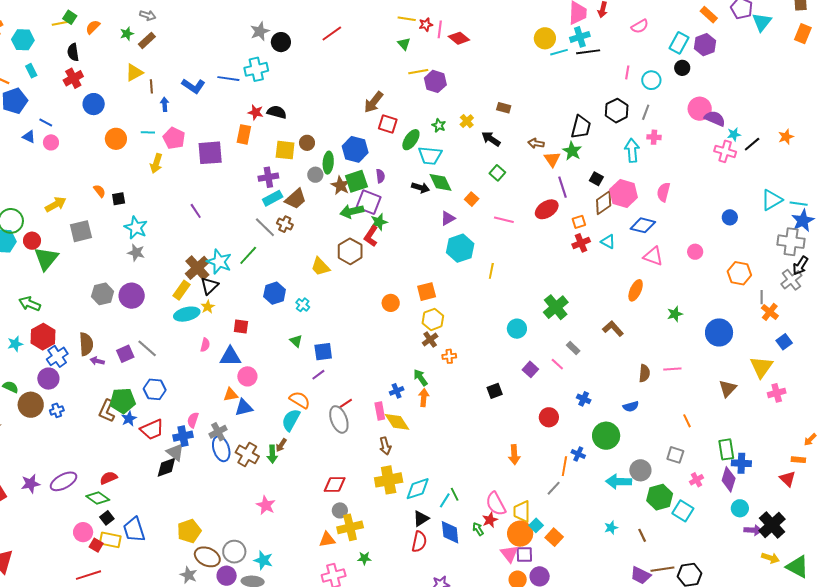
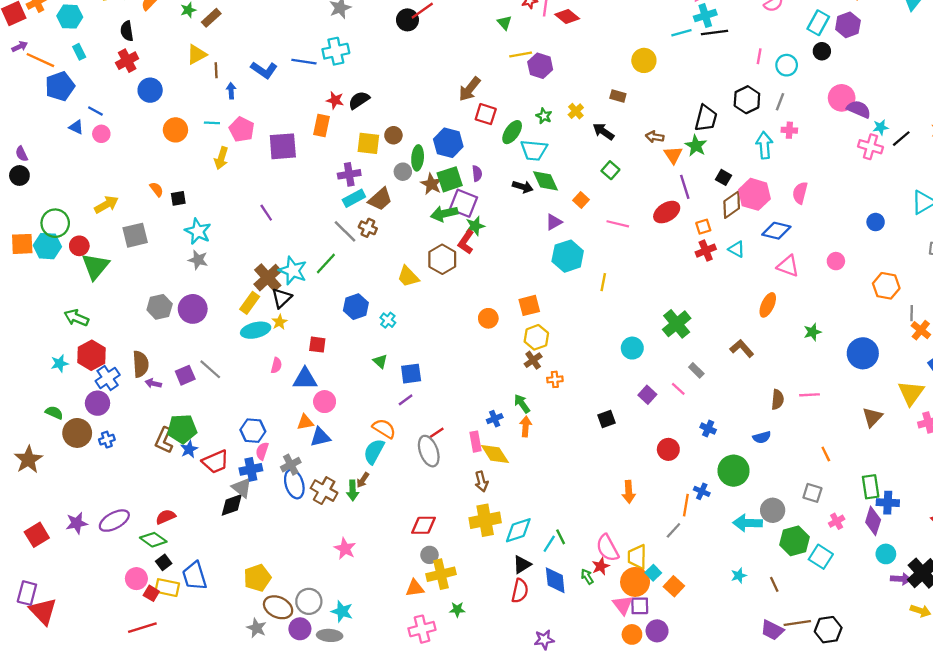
yellow circle: (545, 38) -> (644, 60), moved
black circle: (281, 42) -> (407, 20), moved
black semicircle: (277, 112) -> (359, 100), turned -48
blue hexagon: (155, 389) -> (253, 431), moved

